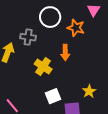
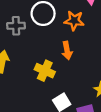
gray cross: (28, 37) -> (16, 26), moved

